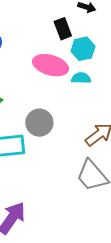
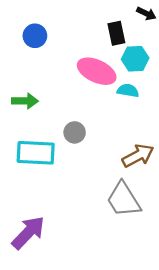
gray circle: (39, 123) -> (75, 132), size x0.7

